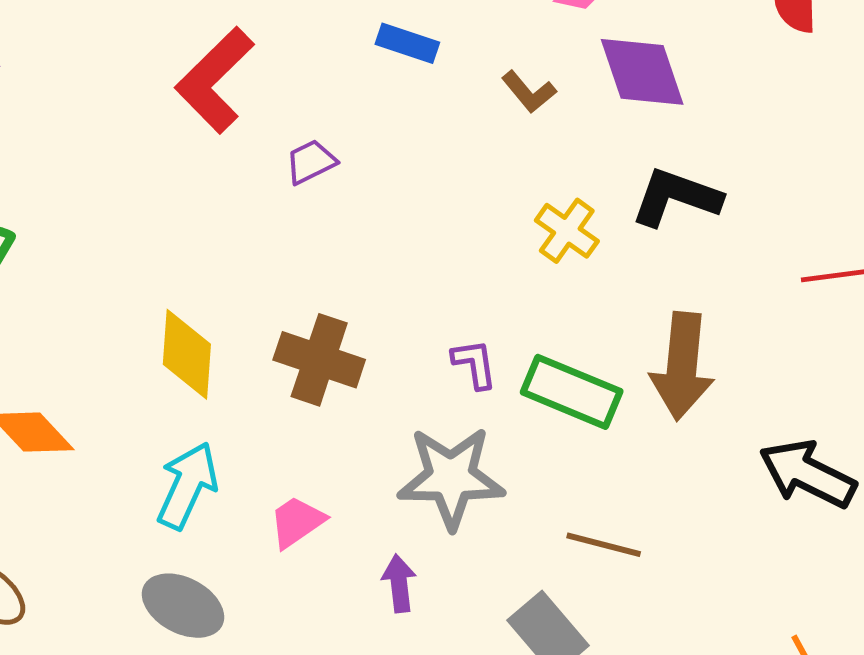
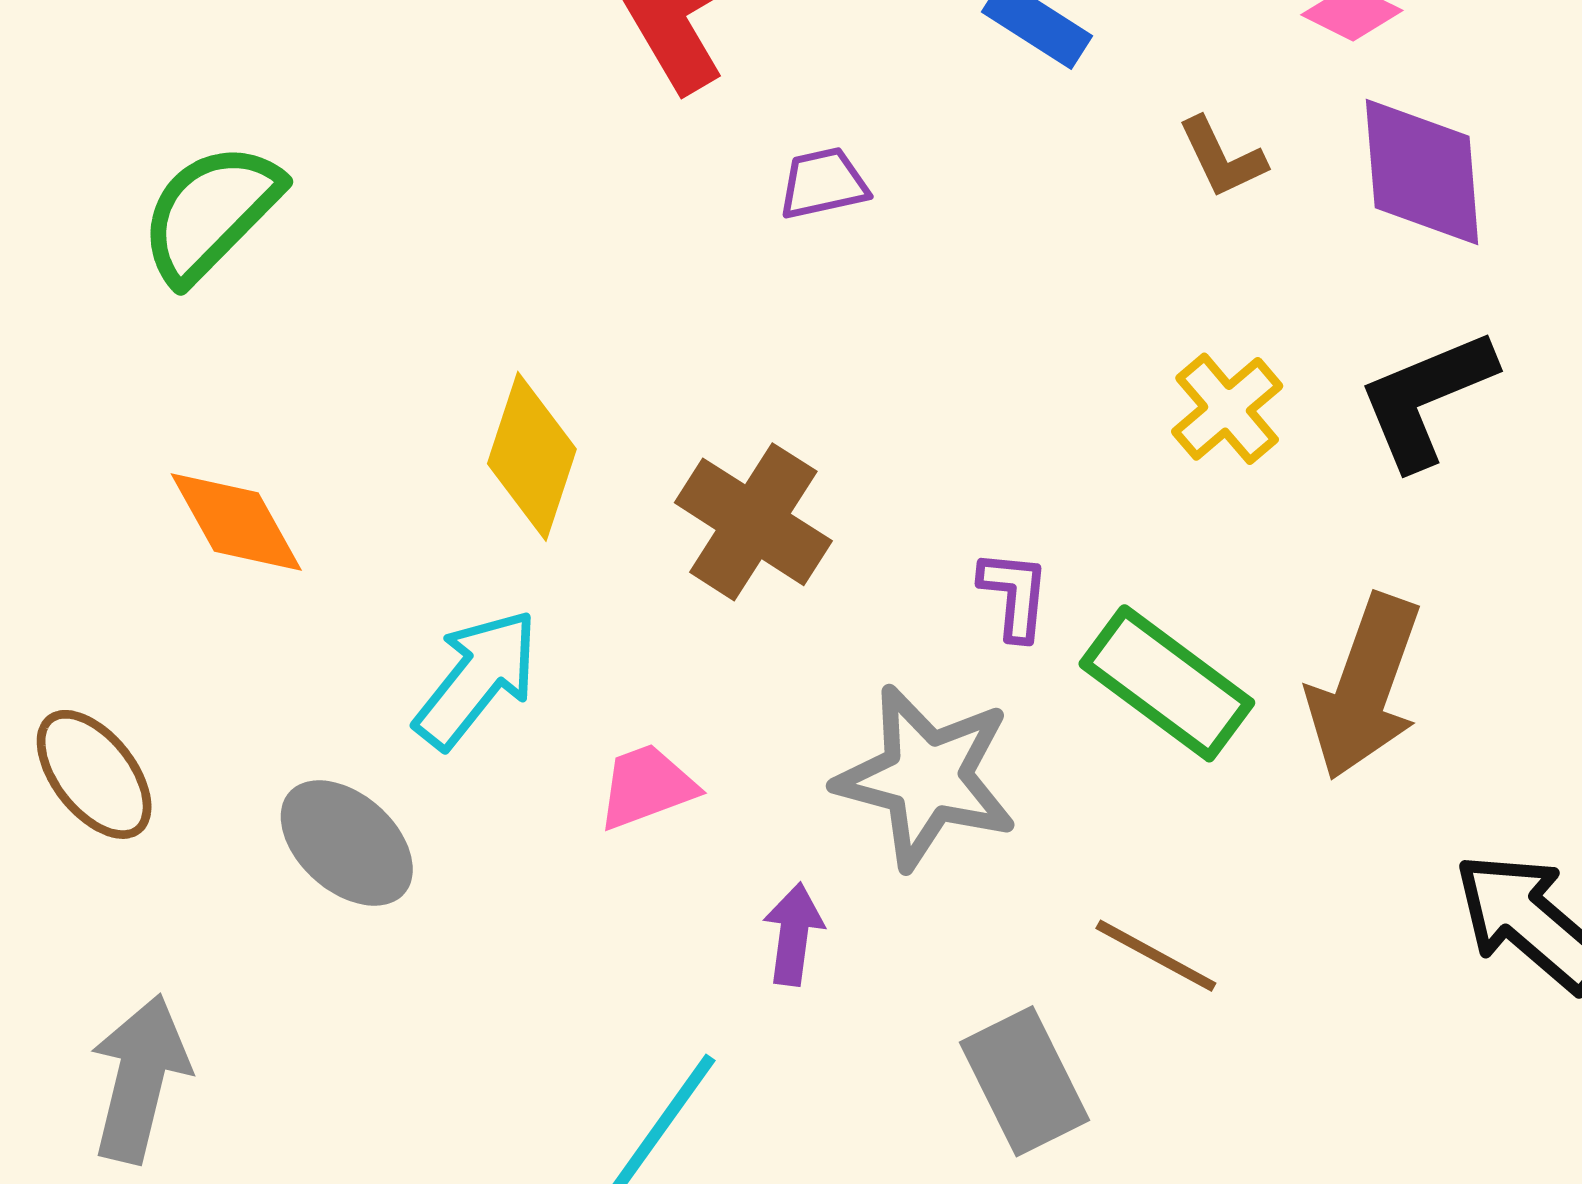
black L-shape: (676, 197) -> (1426, 399), turned -56
gray ellipse: (183, 606) -> (347, 843), moved

